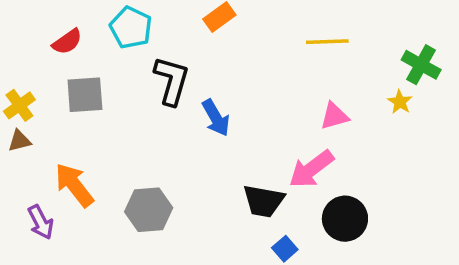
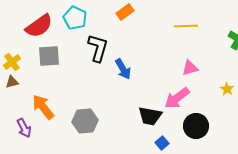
red semicircle: (67, 42) -> (39, 26), size x1.6
yellow star: (400, 102) -> (227, 89), moved

